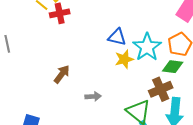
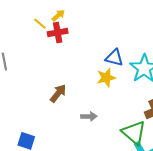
yellow star: (124, 59) -> (106, 78), moved

